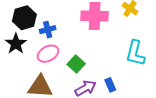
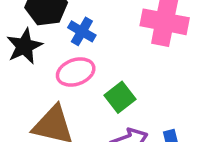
blue cross: (48, 30) -> (82, 31), turned 35

